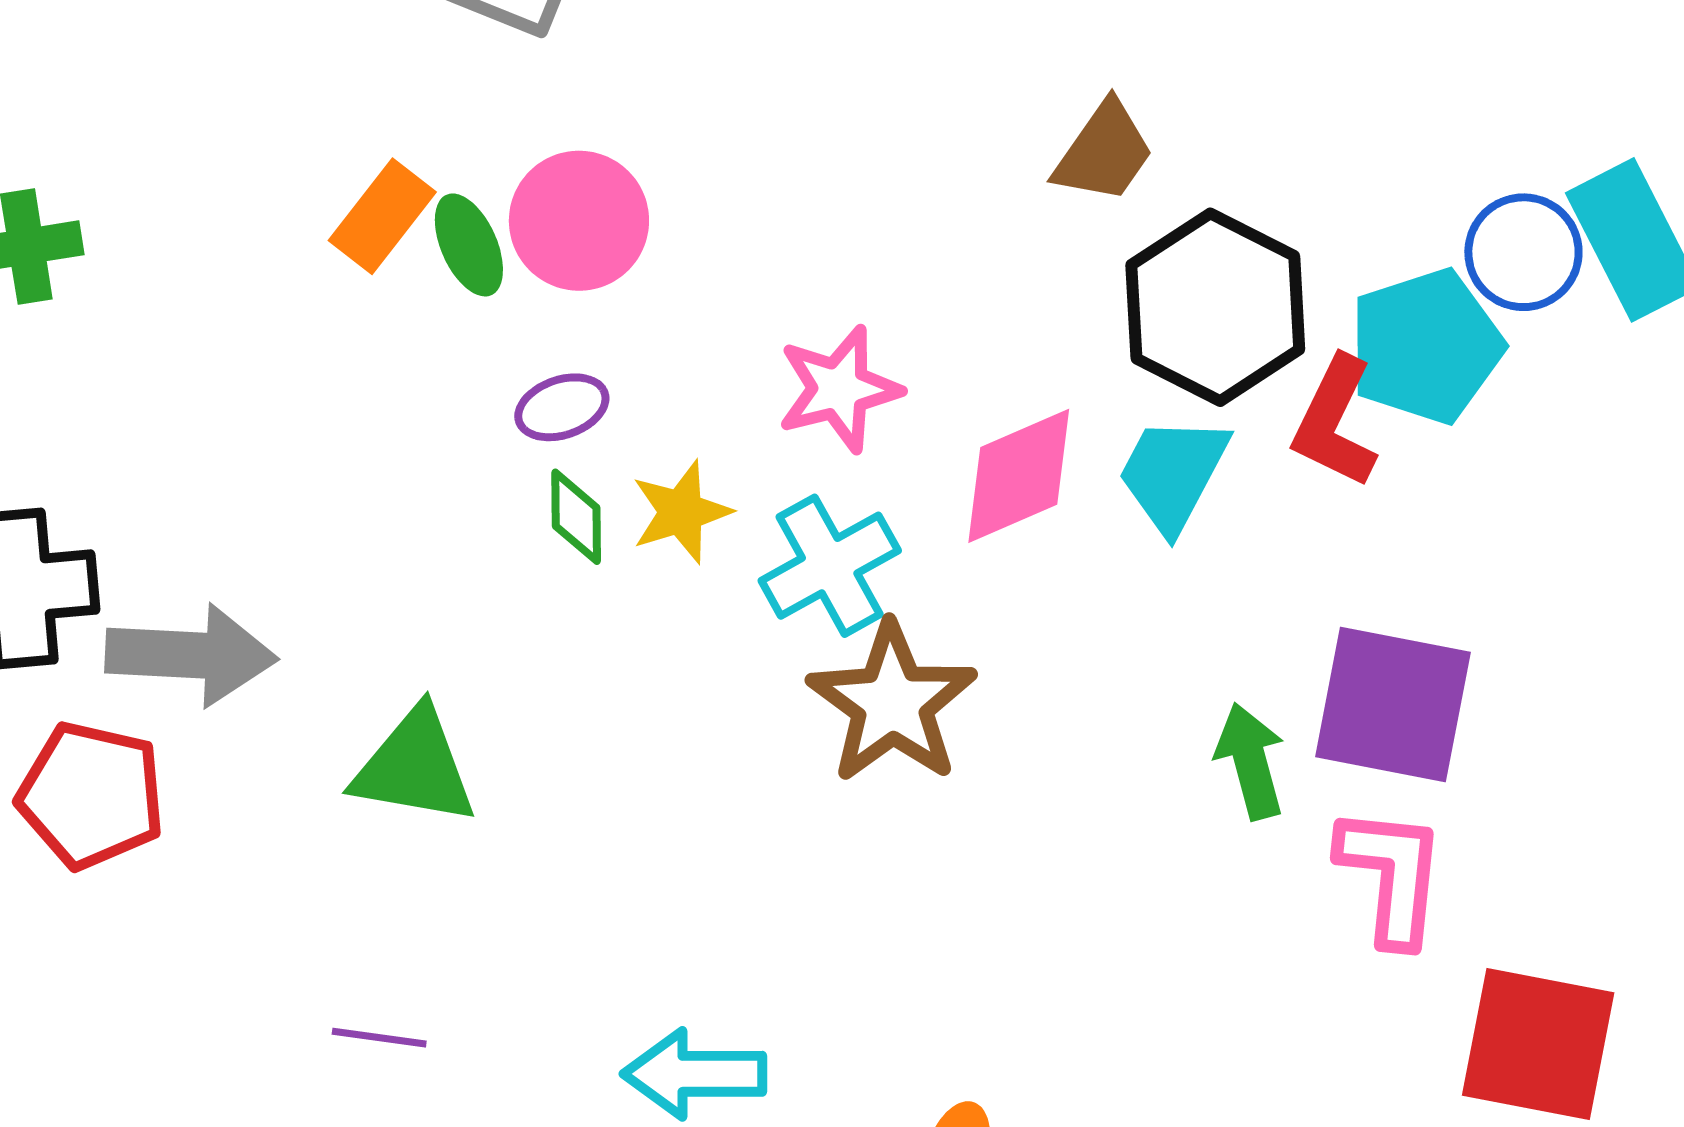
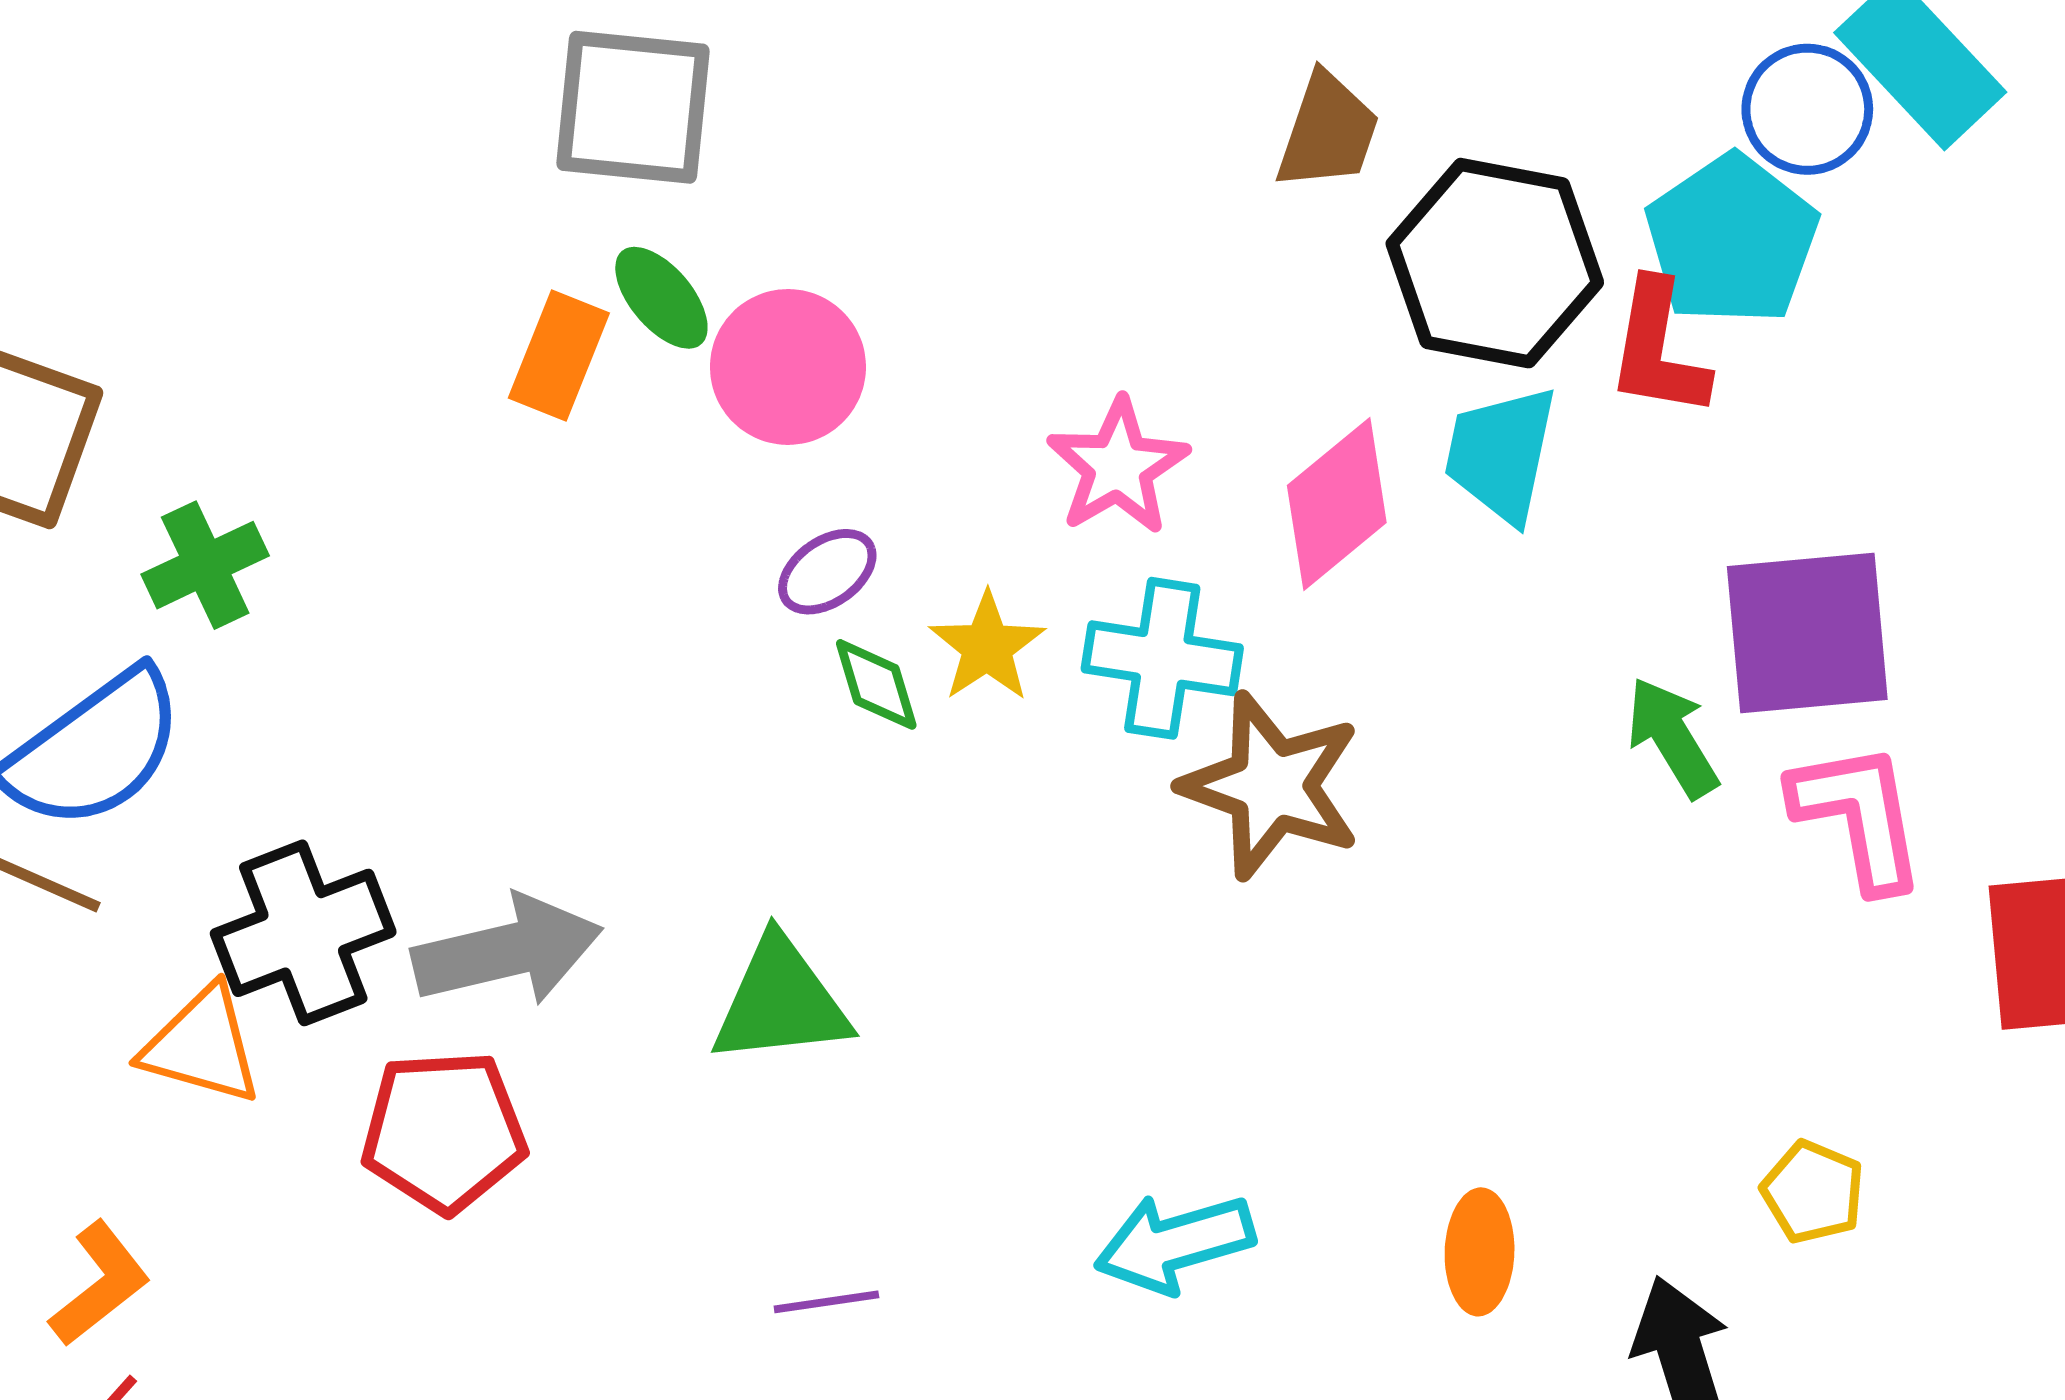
orange rectangle: (382, 216) -> (559, 356), moved
green ellipse: (469, 245) -> (661, 298), moved
cyan cross: (830, 566) -> (1162, 658), turned -36

